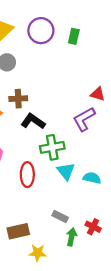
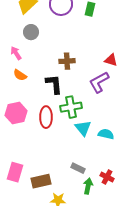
brown cross: (18, 99) -> (67, 61), moved
black L-shape: (33, 121) -> (54, 84), turned 50
red ellipse: (27, 175) -> (46, 117), moved

